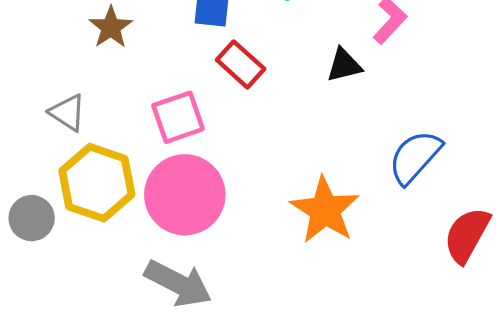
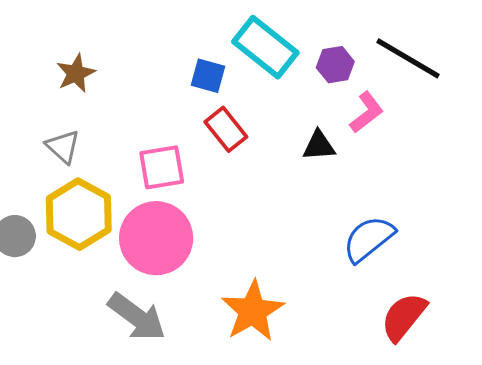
brown star: (111, 27) -> (76, 73), moved
orange star: (325, 210) -> (253, 311), moved

